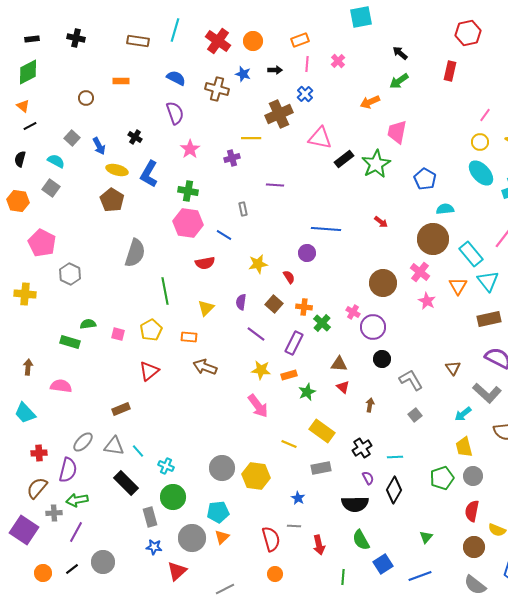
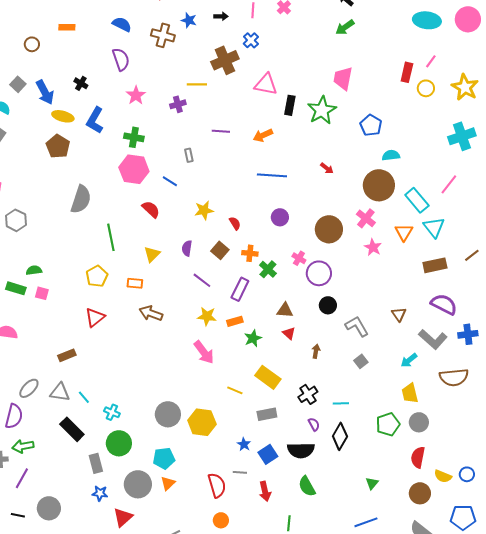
red rectangle: (450, 71) -> (407, 72), moved
orange arrow: (370, 102) -> (263, 135), moved
blue arrow: (99, 146) -> (45, 92), size x1.4
black rectangle: (344, 159) -> (290, 105), turned -42
cyan ellipse: (481, 173) -> (427, 20), moved, turned -40
purple circle: (307, 253) -> (280, 217), moved
red semicircle: (205, 263) -> (151, 209), turned -126
pink square: (118, 334) -> (42, 293), moved
blue square: (383, 564) -> (268, 454), moved
black line: (72, 569) -> (18, 515), turned 48

